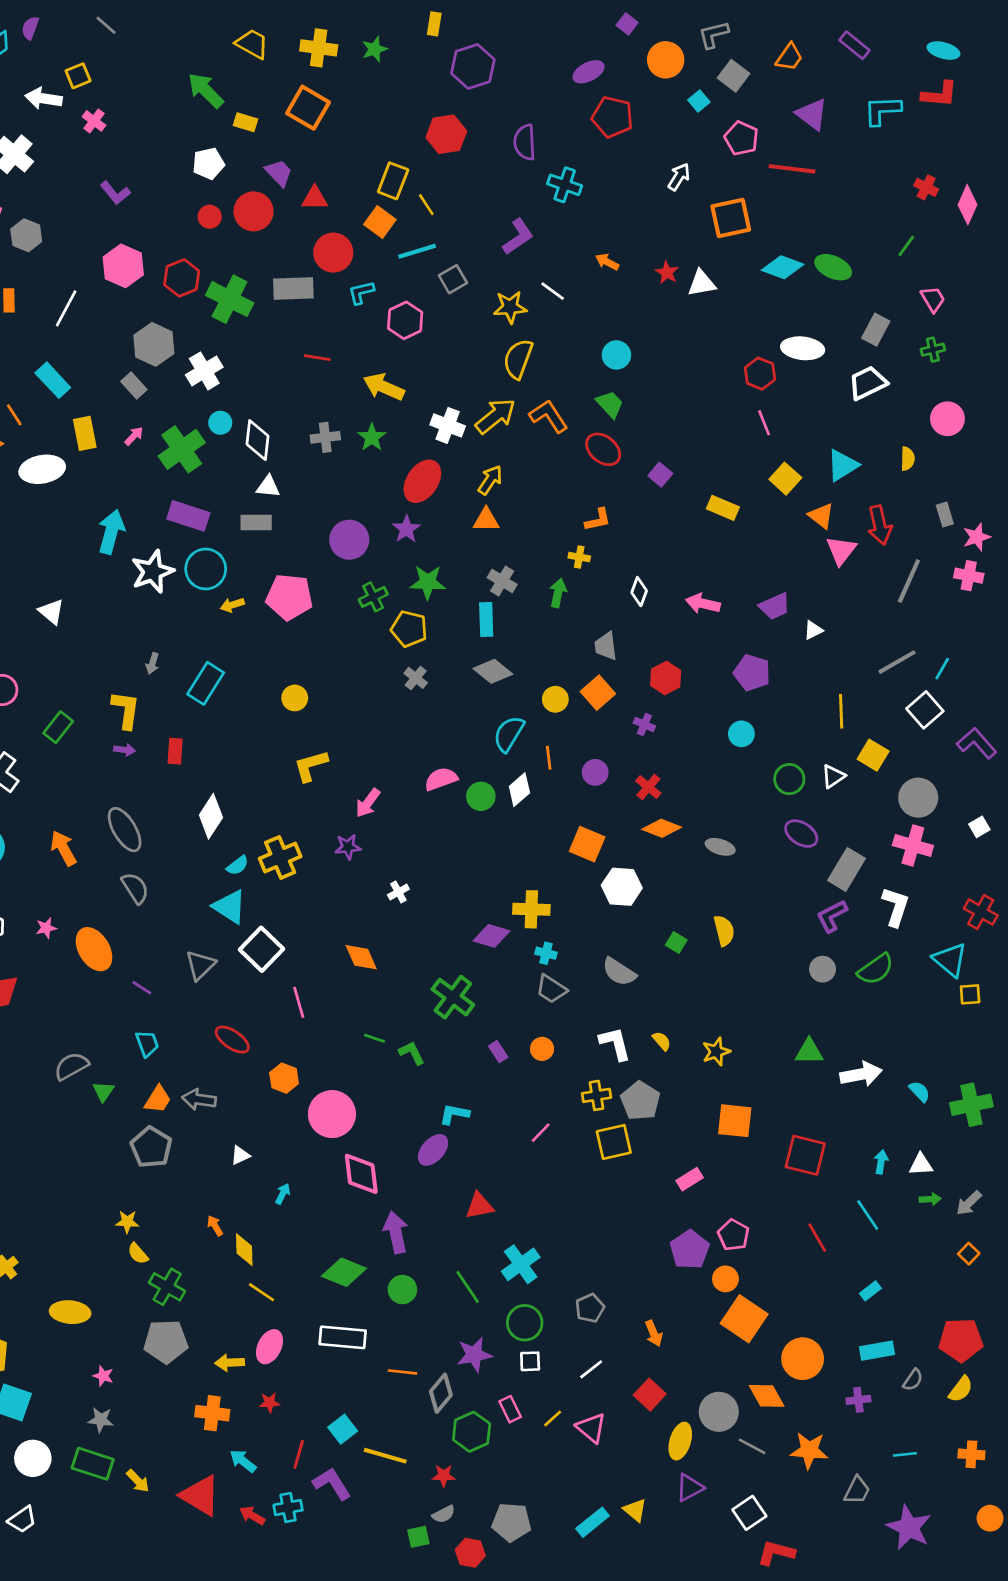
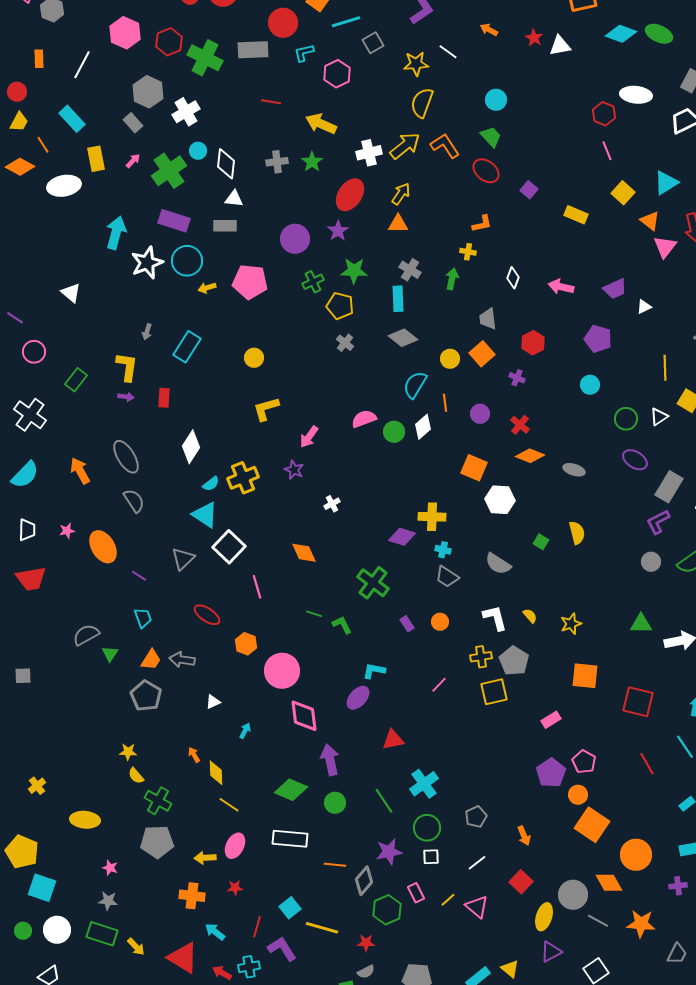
white cross: (448, 425) -> (369, 153), turned -35
purple star: (348, 847) -> (294, 470), turned 30

